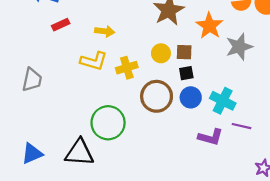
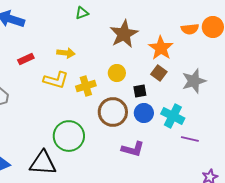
red rectangle: (61, 25) -> (26, 59), moved
gray star: (239, 47) -> (194, 81), moved
brown square: (184, 52) -> (159, 73), moved, turned 35
purple L-shape: (211, 137) -> (133, 149), moved

